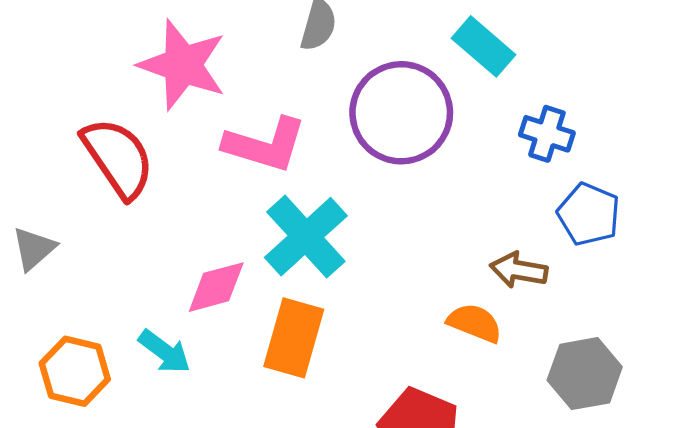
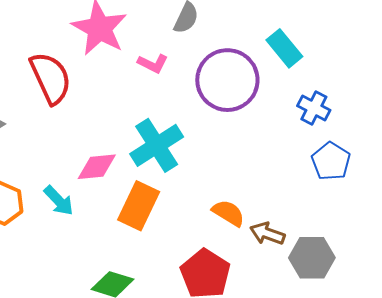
pink L-shape: (265, 145) -> (153, 63), moved, size x0.6
brown arrow: (519, 270) -> (267, 234), moved
orange semicircle: (475, 323) -> (228, 213), moved

